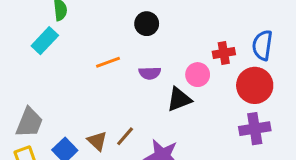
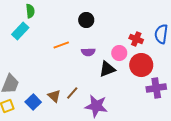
red cross: (224, 53) -> (136, 39), turned 32
red circle: (255, 85) -> (141, 65), moved

